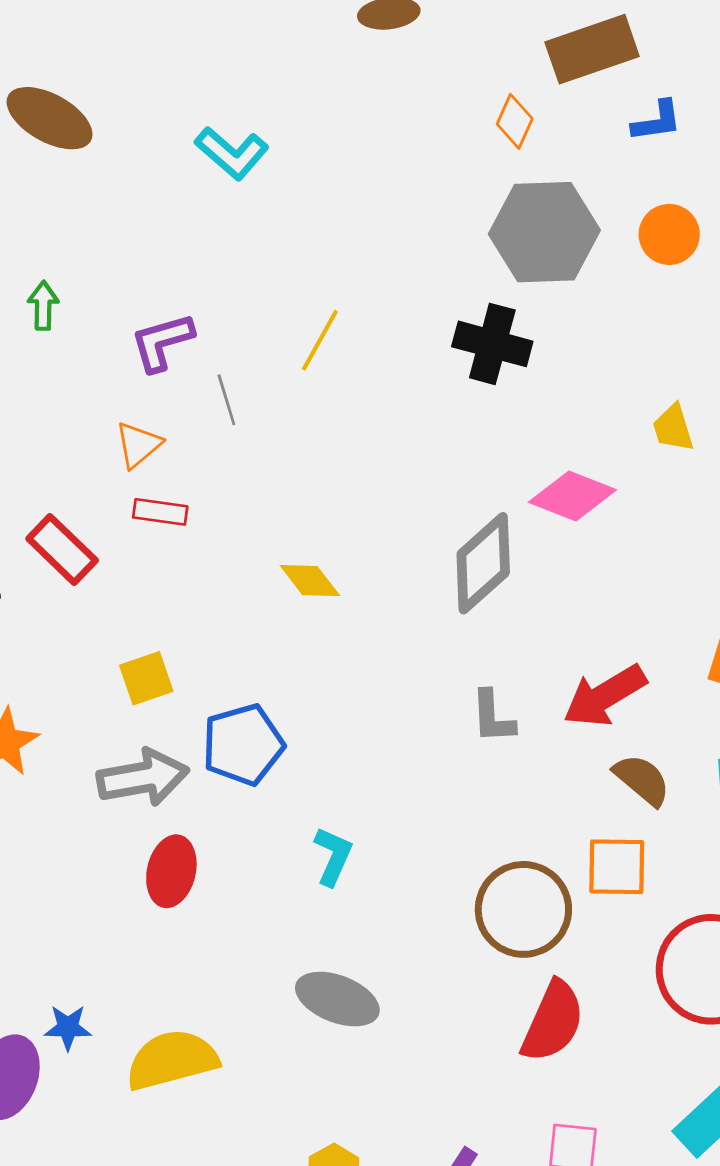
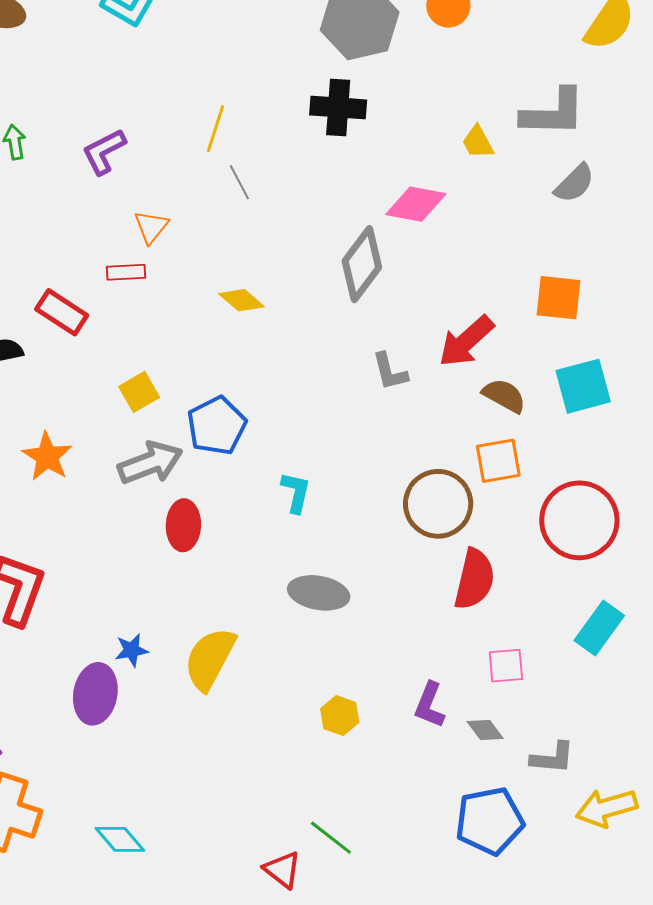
gray line: (226, 400) -> (239, 182), moved
orange triangle: (138, 445) -> (151, 227), moved
yellow semicircle: (172, 1060) -> (210, 659), turned -36

